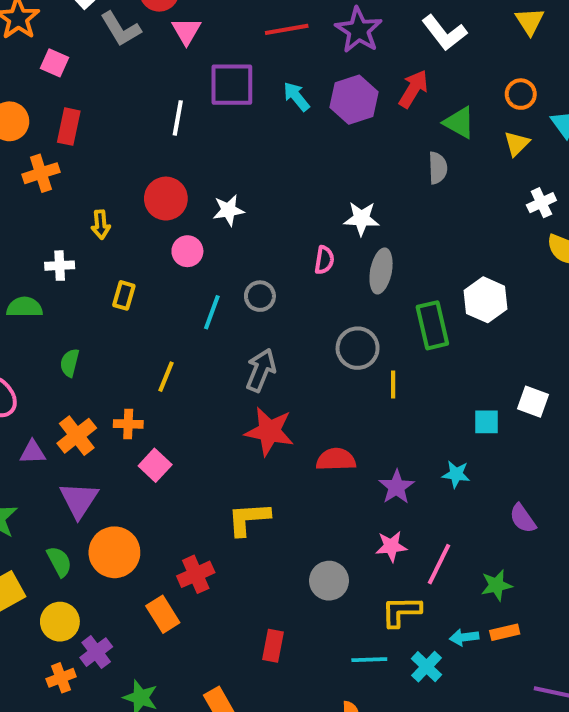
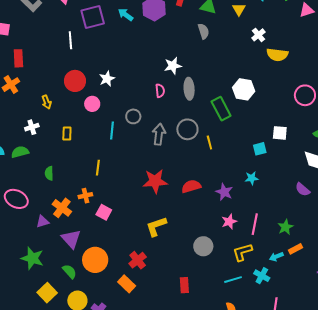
gray arrow: (261, 370) -> (159, 134), moved
purple semicircle: (523, 518) -> (303, 189), moved

